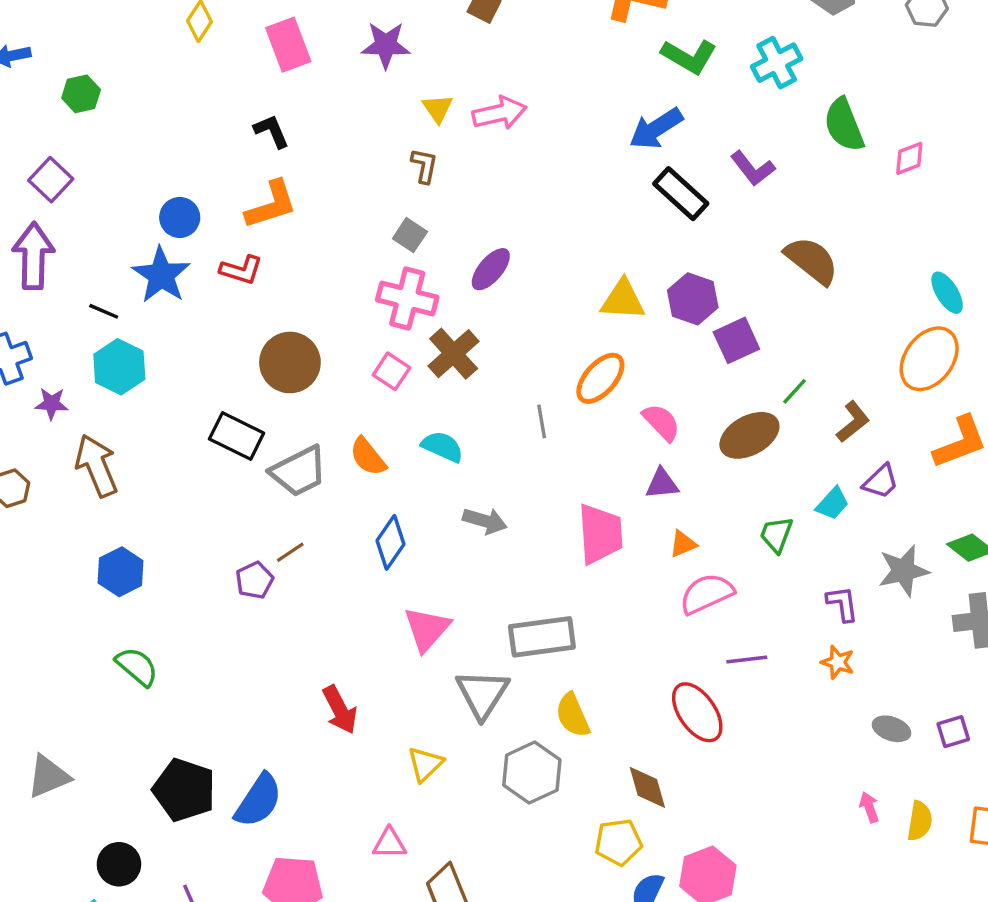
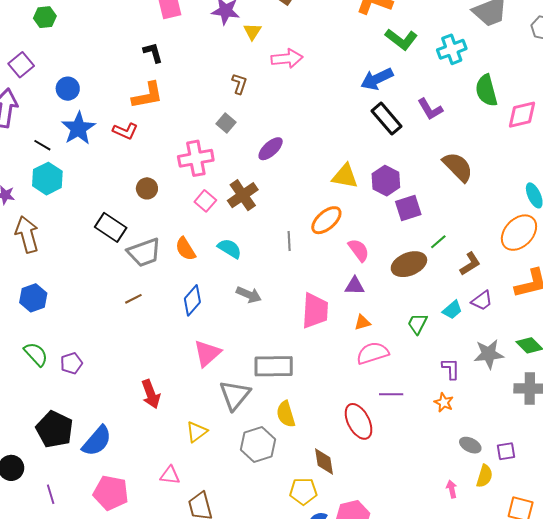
yellow triangle: (438, 108) -> (252, 31), moved
pink diamond: (909, 158) -> (522, 115), size x1.5
blue circle: (180, 217) -> (68, 89), moved
pink cross: (407, 299) -> (196, 158), moved, turned -32
brown circle: (290, 363) -> (147, 188), size x0.6
purple pentagon: (254, 580) -> (71, 363), moved
yellow semicircle: (920, 821) -> (484, 476), moved

